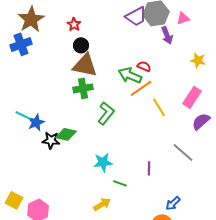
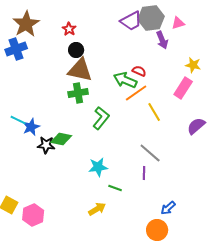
pink rectangle: (192, 97) -> (183, 88), moved
gray line: (183, 152) -> (150, 153), moved

